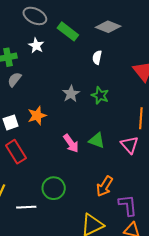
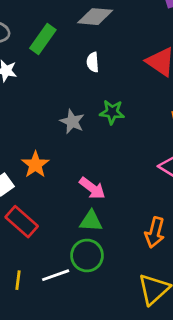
green rectangle: (68, 31) -> (43, 39), turned -75
green triangle: (97, 140) -> (91, 221), moved
white line: (26, 207) -> (56, 275), moved

